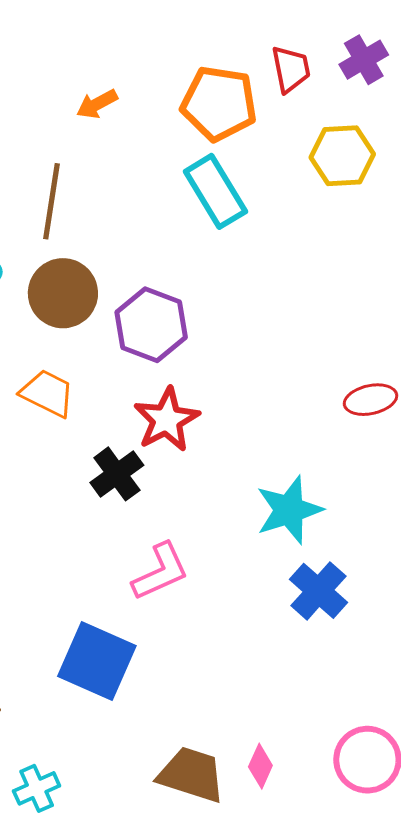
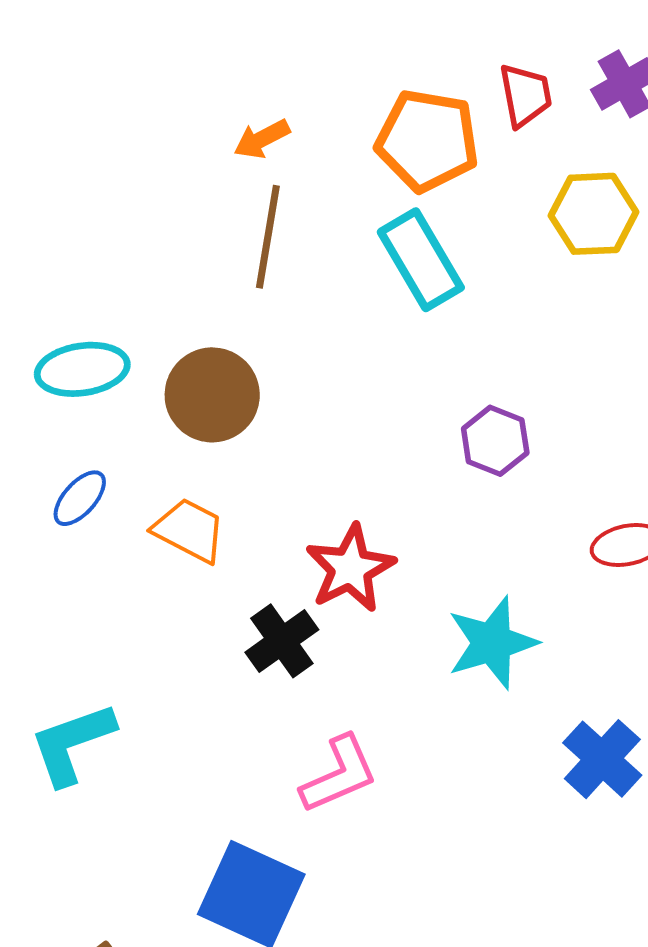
brown line: (51, 201) -> (268, 237), moved
purple hexagon: (151, 325) -> (495, 441), moved, size x0.7
cyan star: (289, 510) -> (492, 643), moved
blue cross: (319, 591) -> (602, 759), moved

